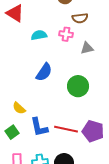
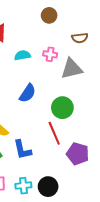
brown semicircle: (80, 18) -> (80, 38), moved
gray triangle: (87, 48) -> (72, 69), size x1.6
red line: (66, 129) -> (54, 133), moved, turned 55

